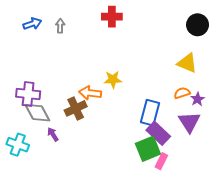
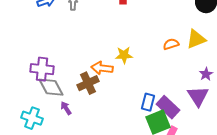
yellow triangle: (187, 63) -> (196, 39), turned -45
orange semicircle: (182, 93) -> (171, 44), moved
blue rectangle: (150, 113) -> (148, 102), moved, size x0.7

